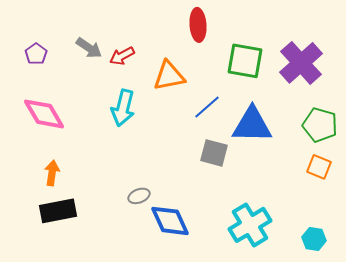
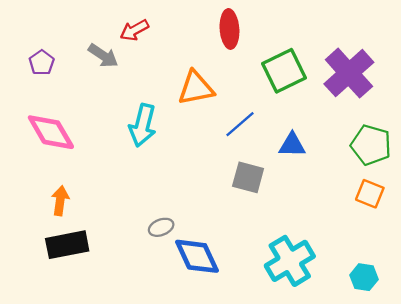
red arrow: (122, 56) -> (134, 30), moved
green square: (245, 61) -> (284, 71), turned -36
blue triangle: (252, 125) -> (292, 145), size x0.6

